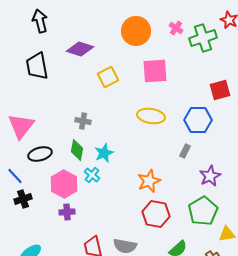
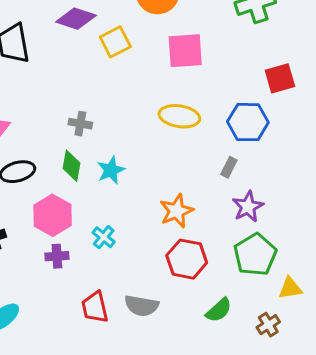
yellow square: (108, 77) -> (115, 42), moved
cyan cross: (92, 175) -> (104, 237), moved
purple star: (210, 176) -> (248, 207), moved

